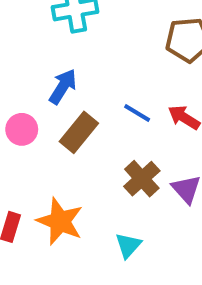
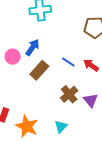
pink circle: (22, 129) -> (13, 57), moved
orange star: (60, 221) -> (27, 126), moved

